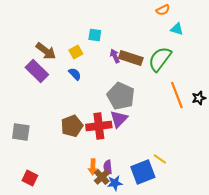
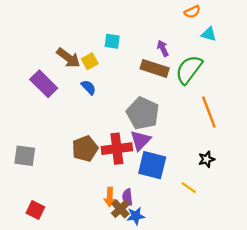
brown arrow: (46, 51) -> (68, 58), moved
purple arrow: (115, 56) -> (163, 48), moved
black star: (199, 98) -> (207, 159), moved
blue square: (143, 172) -> (152, 165), moved, turned 35

